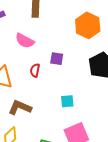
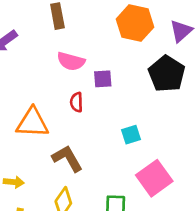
pink semicircle: (25, 41) -> (71, 61), moved
brown L-shape: (20, 108) -> (67, 158), turned 50

